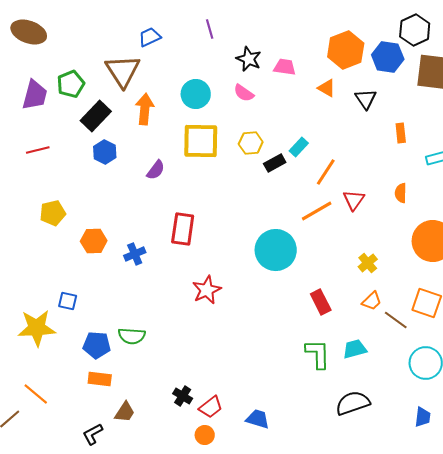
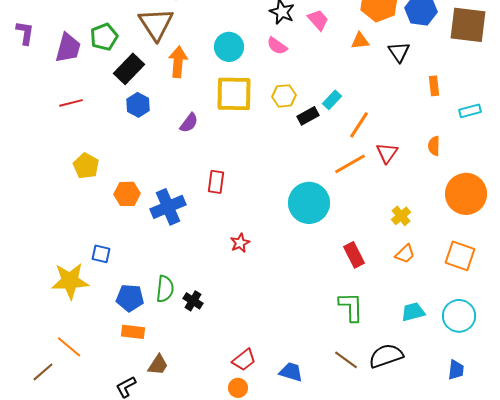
pink trapezoid: (285, 67) -> (318, 20), turned 40
orange triangle: (327, 88) -> (360, 41), turned -36
yellow pentagon: (53, 213) -> (86, 166), turned -30
red rectangle: (183, 229) -> (216, 182), size x0.7
blue cross: (135, 254) -> (168, 207), size x1.6
red star: (207, 290) -> (240, 243), size x0.7
brown line: (396, 320) -> (346, 360), moved
green semicircle: (132, 336) -> (165, 289), turned -88
cyan trapezoid: (355, 349) -> (413, 312), moved
black cross: (183, 396) -> (193, 301), moved

